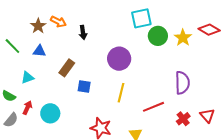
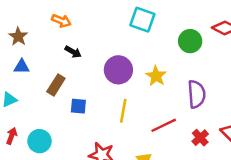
cyan square: (141, 18) -> (142, 20), turned 35
orange arrow: (58, 22) -> (61, 21), moved
black arrow: (83, 32) -> (73, 52), moved, turned -48
green circle: (158, 36) -> (190, 41), moved
yellow star: (183, 38) -> (156, 76), moved

